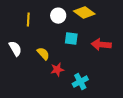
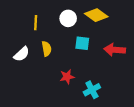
white semicircle: (15, 49) -> (22, 54), turned 77
yellow semicircle: (43, 54) -> (46, 49), moved, turned 32

